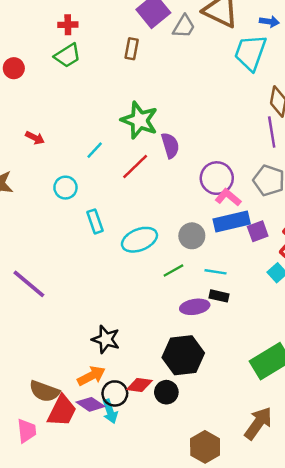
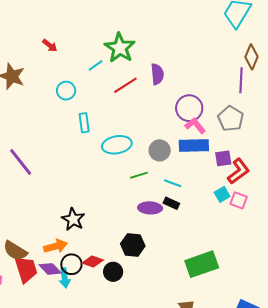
green star: (139, 120) -> (120, 48), moved
purple square: (258, 231) -> (223, 158), moved
black hexagon: (183, 355) -> (133, 245), size x0.7
red trapezoid: (62, 411) -> (26, 269), turned -56

